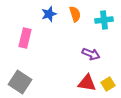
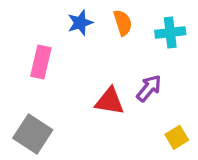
purple arrow: (91, 54) -> (149, 88), turned -72
red triangle: (87, 83) -> (110, 101), moved

